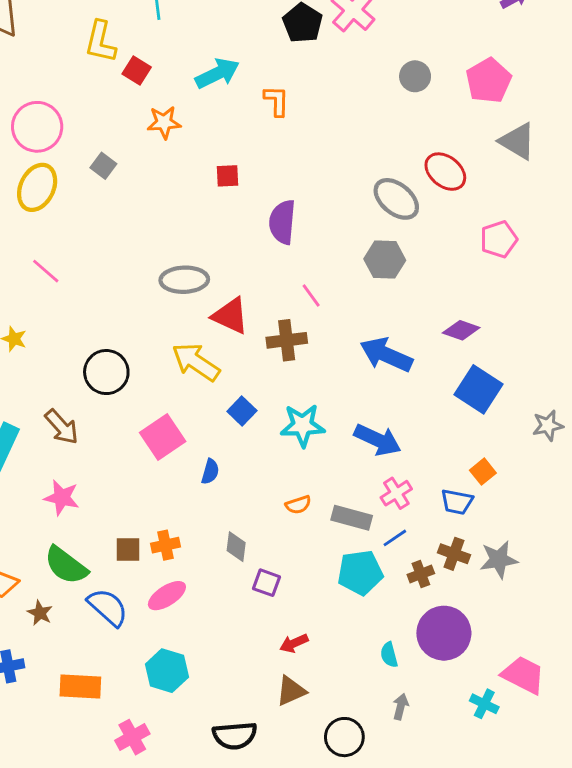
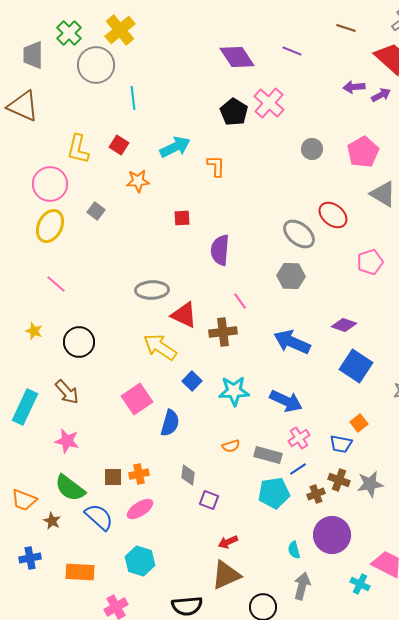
yellow L-shape: (101, 42) -> (78, 149), moved
black circle: (106, 372) -> (79, 342), moved
blue semicircle: (210, 472) -> (170, 423), size x1.5
brown triangle: (291, 691) -> (226, 575), size x1.4
gray arrow: (401, 707) -> (302, 586), size x1.5

